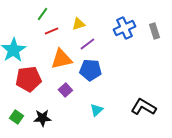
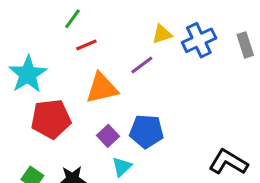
yellow triangle: (78, 24) -> (162, 34), moved
blue pentagon: (90, 70) -> (147, 131), moved
cyan triangle: (96, 110) -> (122, 167), moved

